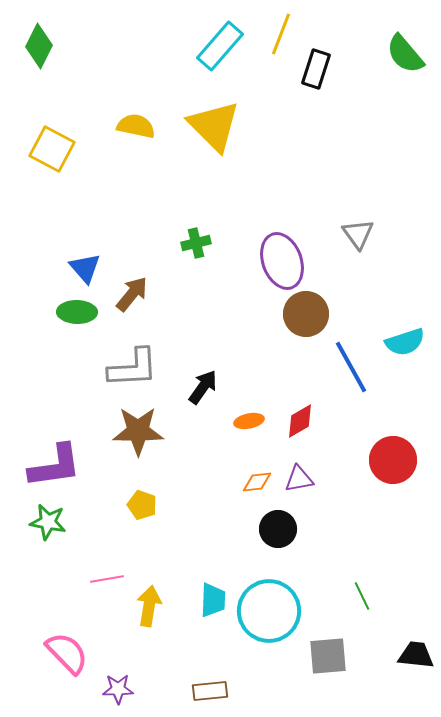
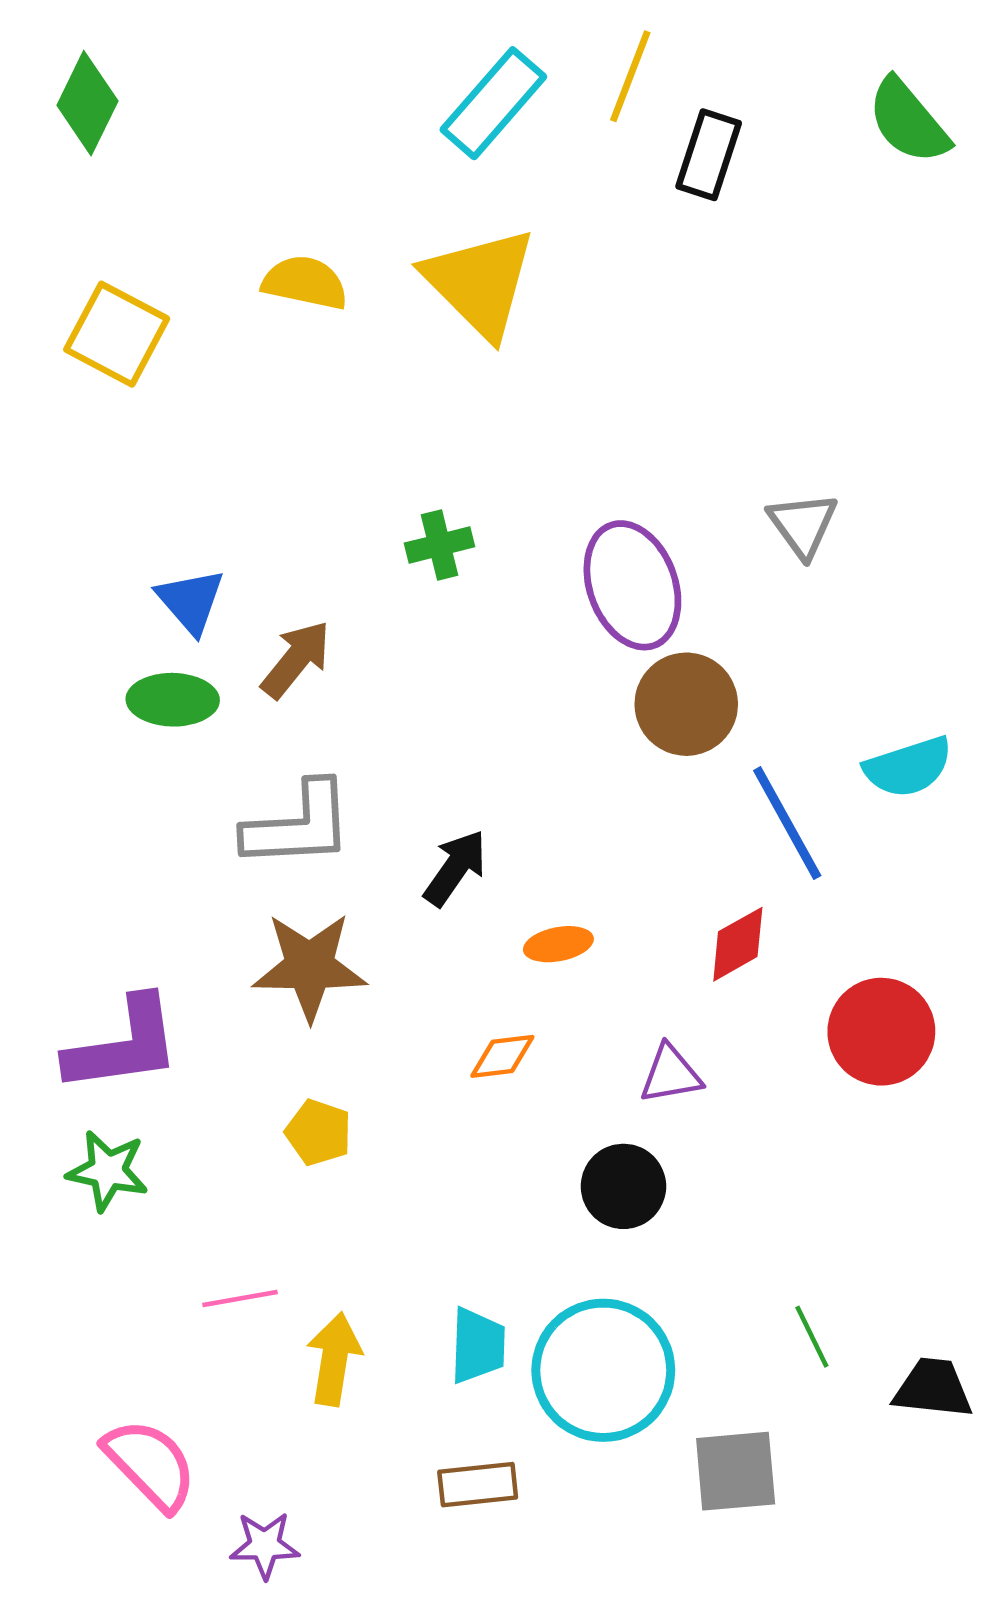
red diamond: (300, 421) -> (738, 944), moved
orange diamond: (257, 482) -> (502, 1056), moved
black trapezoid: (416, 655) -> (933, 1388), moved
brown rectangle: (210, 691) -> (478, 1485), moved

